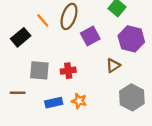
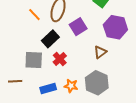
black rectangle: (21, 37) -> (50, 39), moved
red cross: (68, 71) -> (60, 59), turned -32
gray hexagon: (132, 97) -> (97, 83), moved

